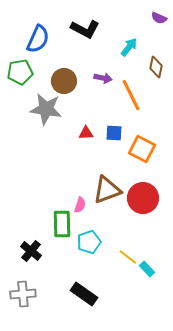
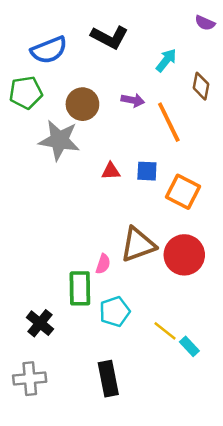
blue semicircle: (38, 39) -> (49, 50), turned 44
black rectangle: (84, 294) -> (108, 379), turned 44

